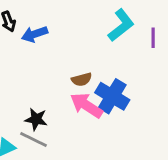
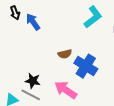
blue arrow: (35, 34) -> (33, 22), turned 72
pink arrow: (86, 105) -> (66, 90), moved

